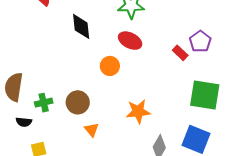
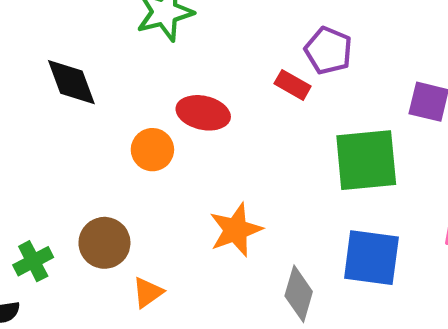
red ellipse: (130, 41) -> (203, 113), moved
orange triangle: (91, 130) -> (148, 293), turned 49

